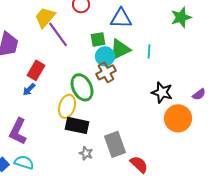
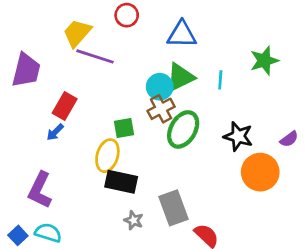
green star: (181, 17) -> (264, 61), moved
purple line: (58, 34) -> (95, 56), turned -36
green square: (98, 39) -> (124, 128), moved
green ellipse: (82, 87) -> (183, 129), moved, turned 56

